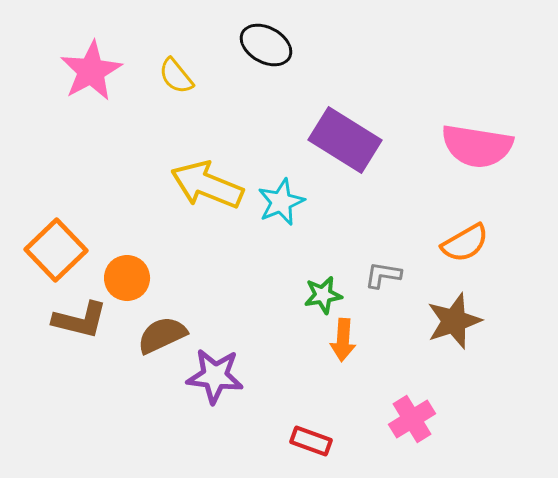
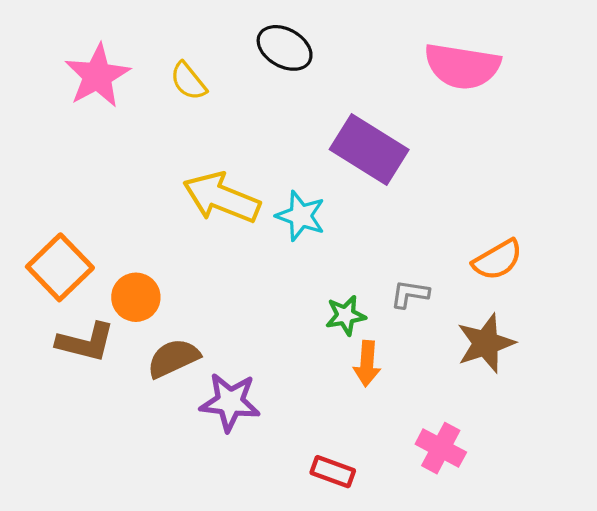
pink semicircle: (477, 146) -> (462, 66), moved
cyan star: (281, 202) -> (301, 216), turned -30
pink cross: (412, 419) -> (441, 448), turned -30

